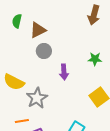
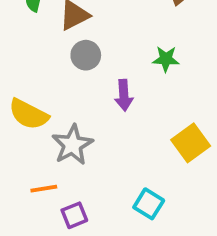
green star: (95, 59) -> (166, 59), moved

